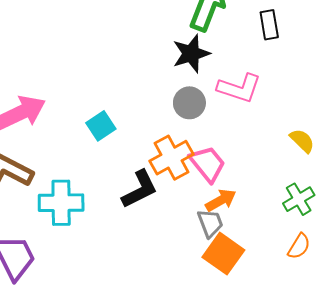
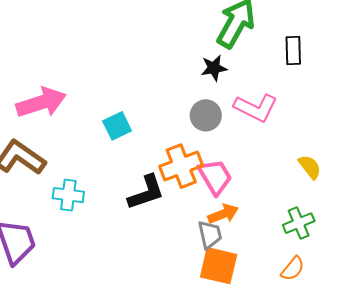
black star: (191, 54) -> (214, 68), size x0.7
cyan cross: (61, 203) -> (68, 195), size x0.7
orange square: (223, 254) -> (219, 266), turned -30

